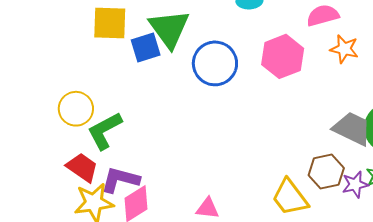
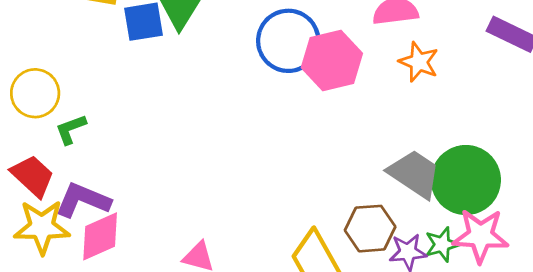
blue circle: (215, 63) -> (288, 41), moved
green L-shape: (105, 131) -> (71, 129), size x0.6

